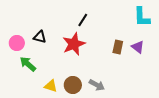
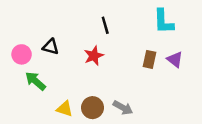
cyan L-shape: (142, 17) -> (163, 21), moved
black line: (83, 20) -> (105, 25), turned -48
red star: (74, 44) -> (94, 56), size x0.7

